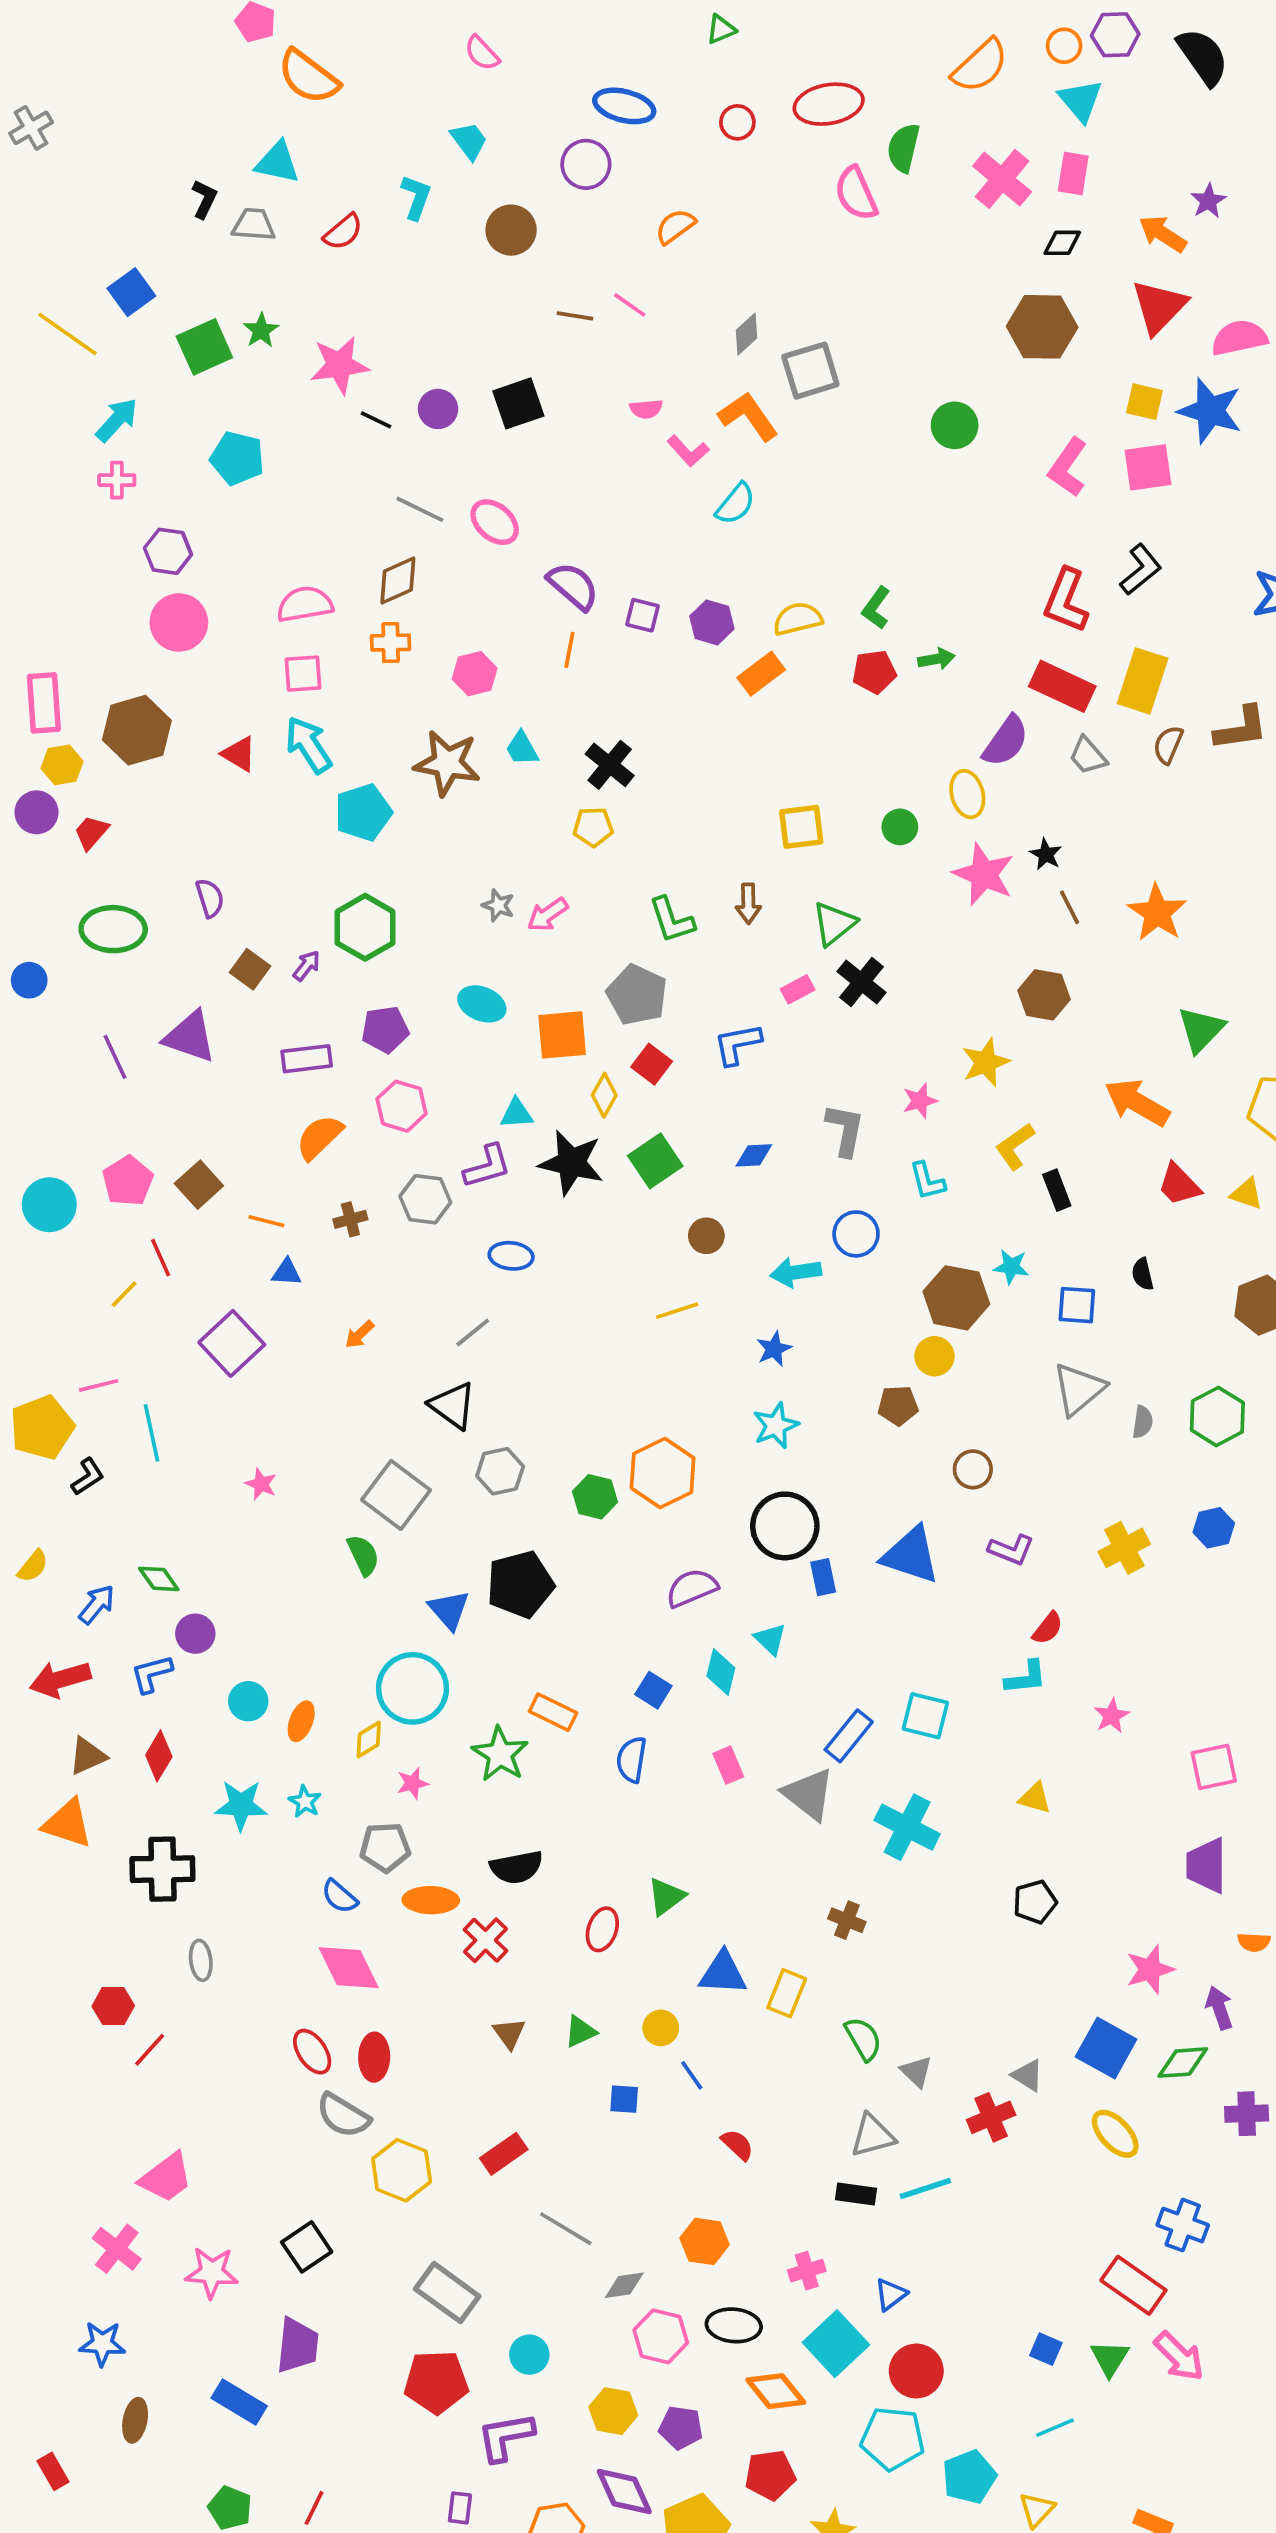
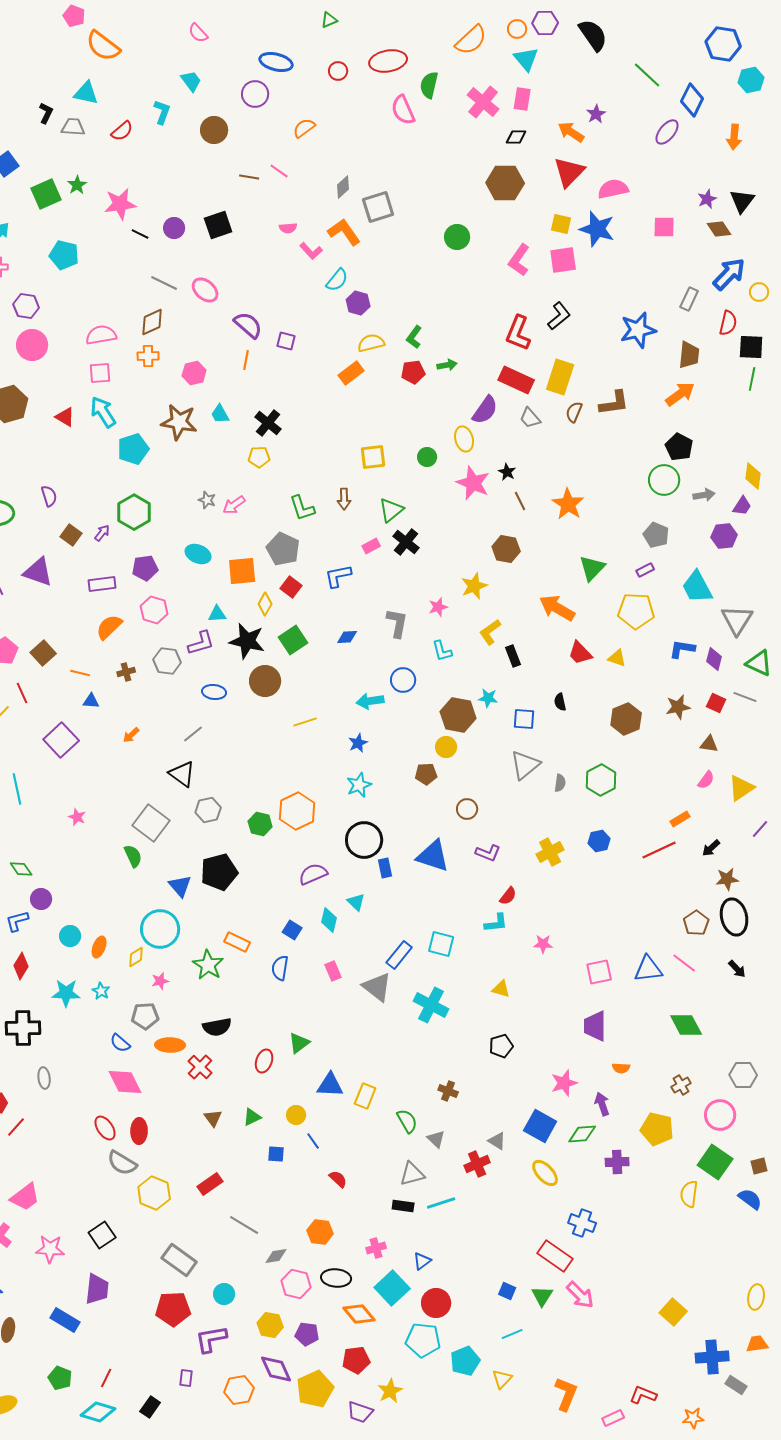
purple hexagon: (712, 622) -> (358, 303), moved
brown circle: (706, 1236) -> (265, 681), moved, size x1.6
pink star: (1112, 1716) -> (543, 944), turned 30
brown cross: (847, 1920) -> (448, 1091), moved

